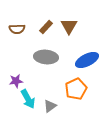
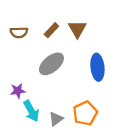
gray ellipse: (46, 57) -> (51, 64), turned -45
blue ellipse: (87, 60) -> (97, 67), turned -70
orange pentagon: (76, 89) -> (85, 113), moved

